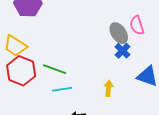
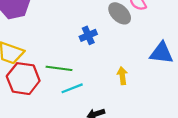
blue cross: (122, 51) -> (88, 35), moved, turned 35

